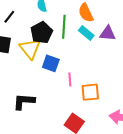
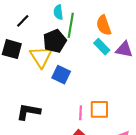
green line: (64, 27) -> (71, 25), moved
pink line: (70, 79) -> (81, 113), moved

